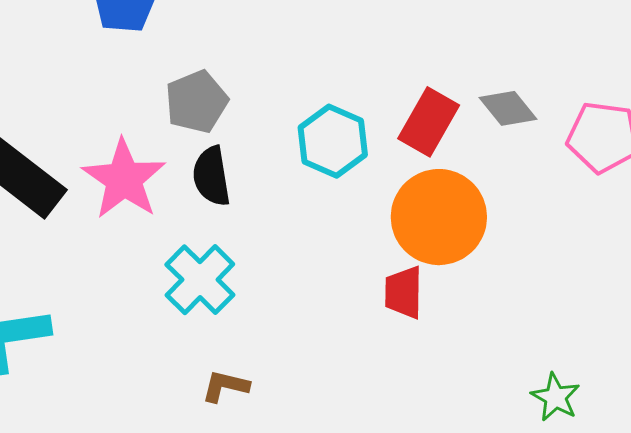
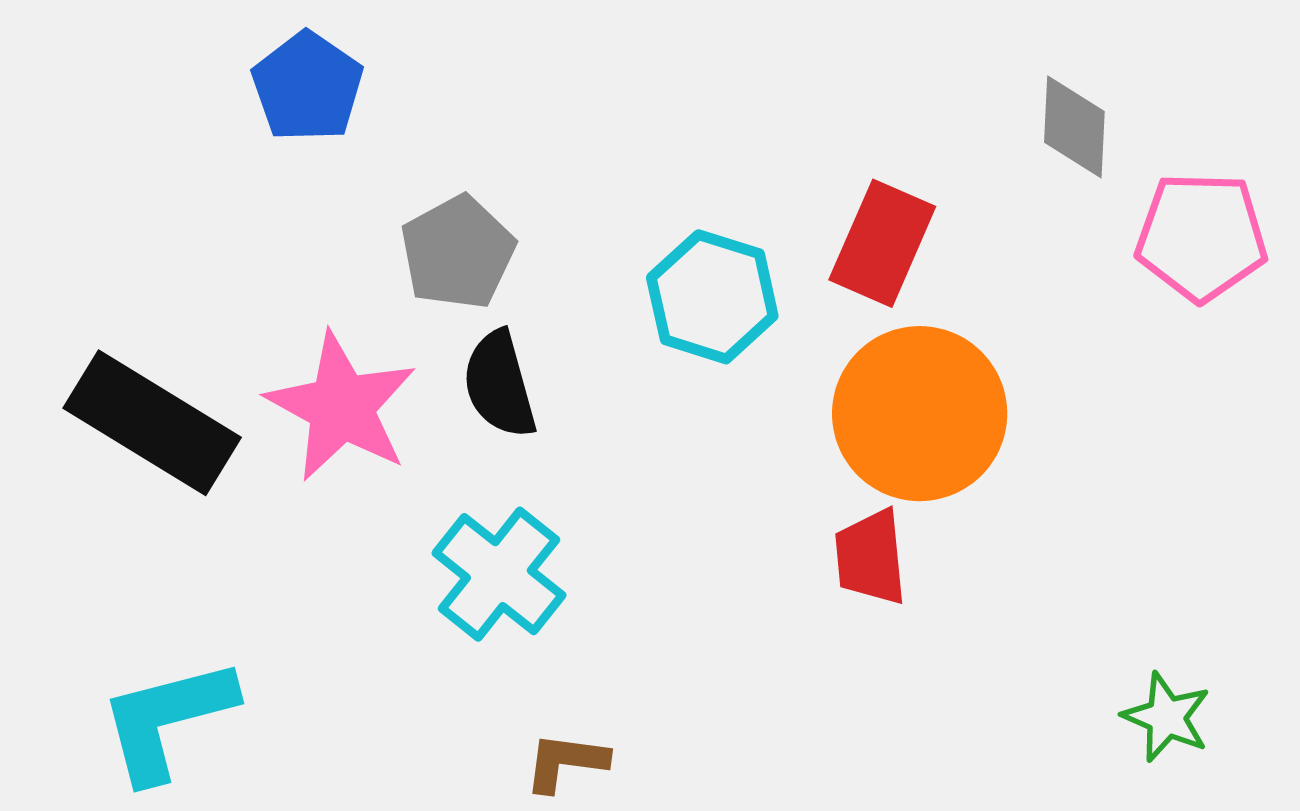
gray diamond: (508, 108) -> (1074, 127), moved, turned 48

